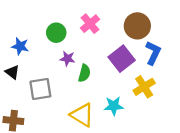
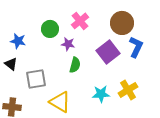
purple star: (67, 59) -> (68, 44), moved
yellow cross: (144, 87) -> (128, 90), moved
yellow triangle: (82, 115) -> (60, 102), moved

